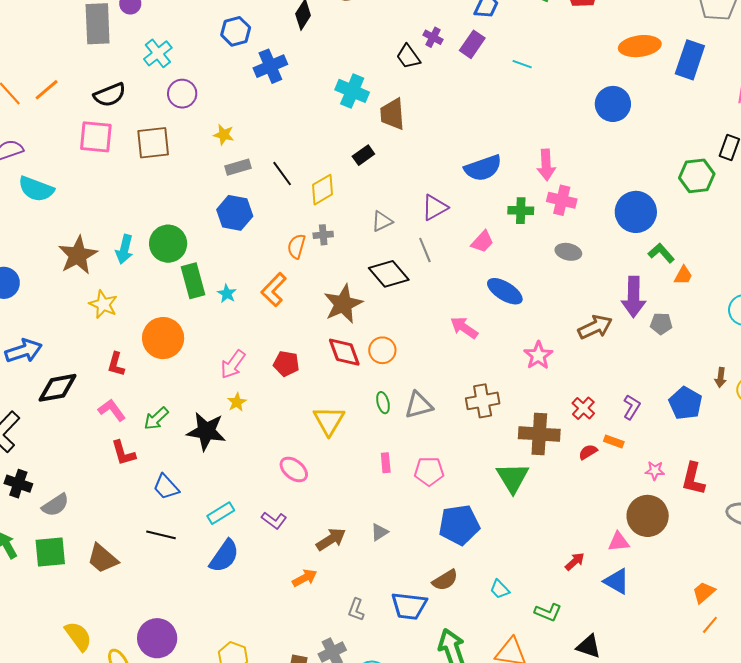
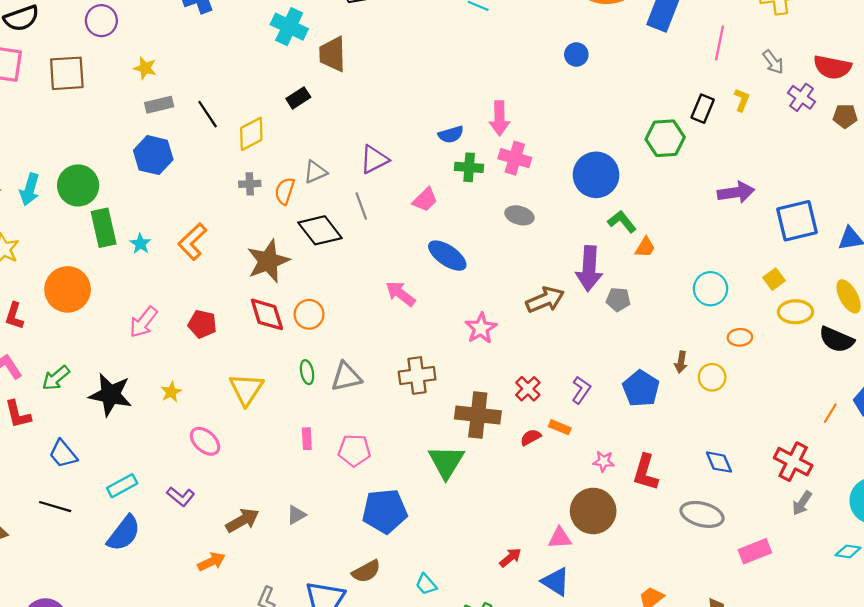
blue circle: (613, 104) -> (576, 54), size x0.6
blue semicircle: (483, 168) -> (451, 134), moved, size x0.6
orange semicircle: (296, 246) -> (285, 191), moved
yellow star: (237, 402) -> (171, 392), moved

